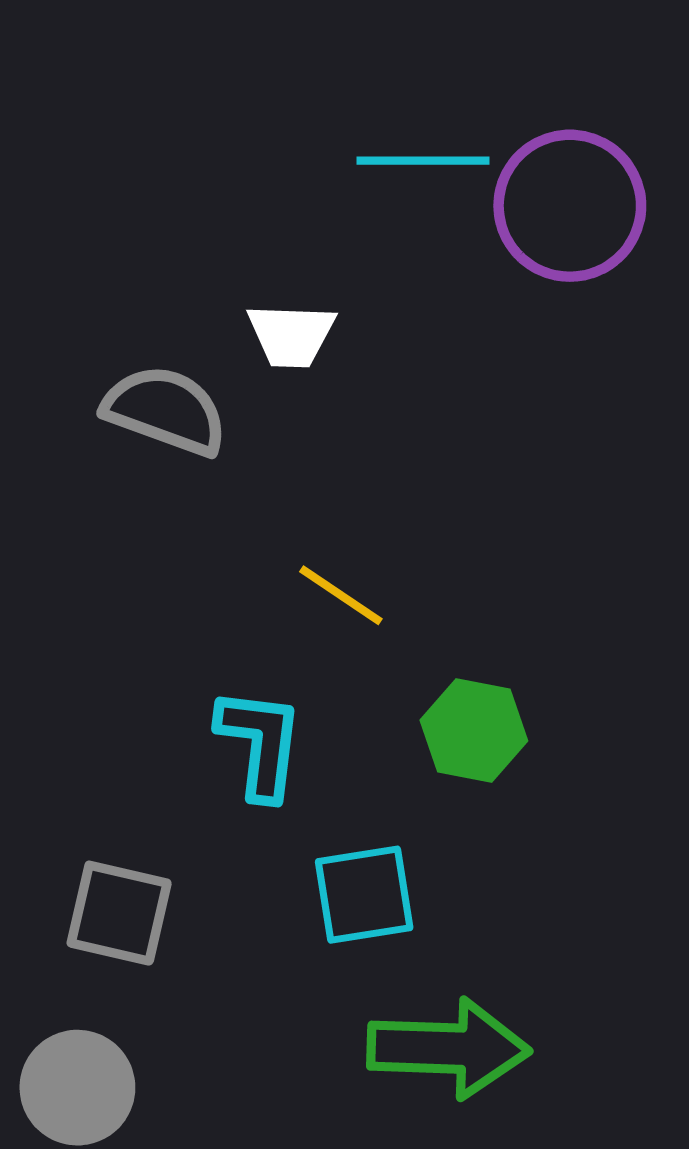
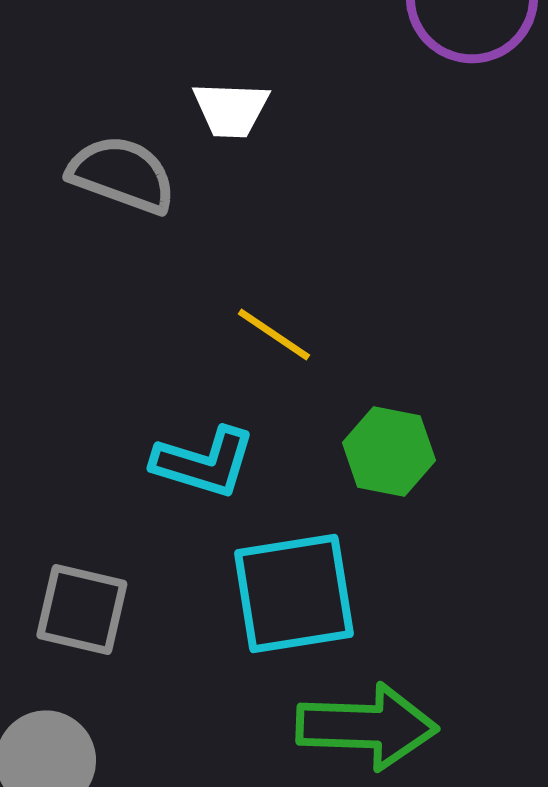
cyan L-shape: (260, 743) -> (204, 462), turned 100
cyan square: (364, 895) -> (294, 593), size x1.4

